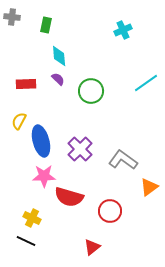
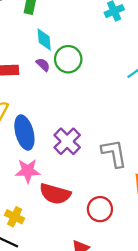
green circle: (91, 91) -> (68, 59), moved
gray L-shape: (123, 160) -> (114, 153), turned 44

